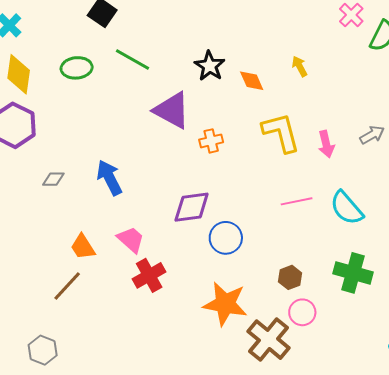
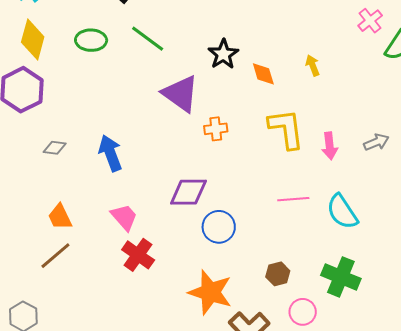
orange trapezoid: (83, 247) -> (60, 217), moved
red cross: (149, 275) -> (138, 255), turned -32
pink circle: (302, 312) -> (303, 312), moved

